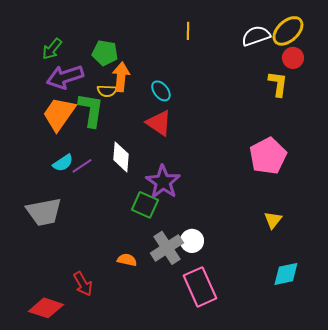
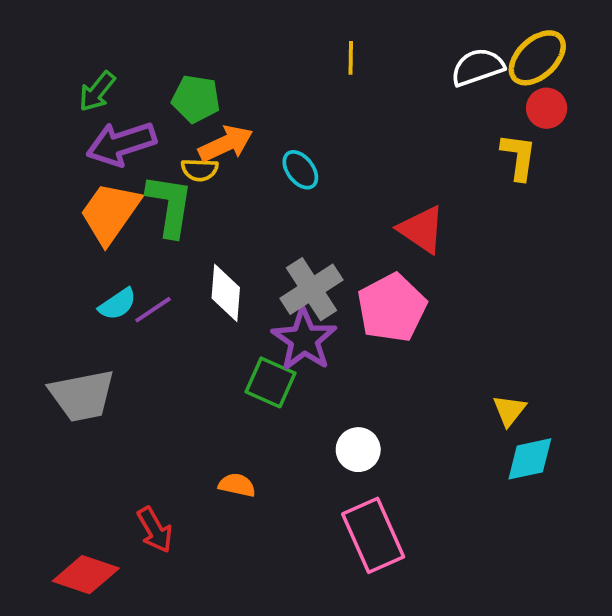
orange arrow: (121, 77) -> (226, 144), turned 60
red triangle: (159, 123) -> (422, 229), moved
pink pentagon: (268, 156) -> (392, 308), moved
gray cross: (167, 248) -> (312, 289), moved
cyan diamond: (286, 274) -> (530, 459), moved

